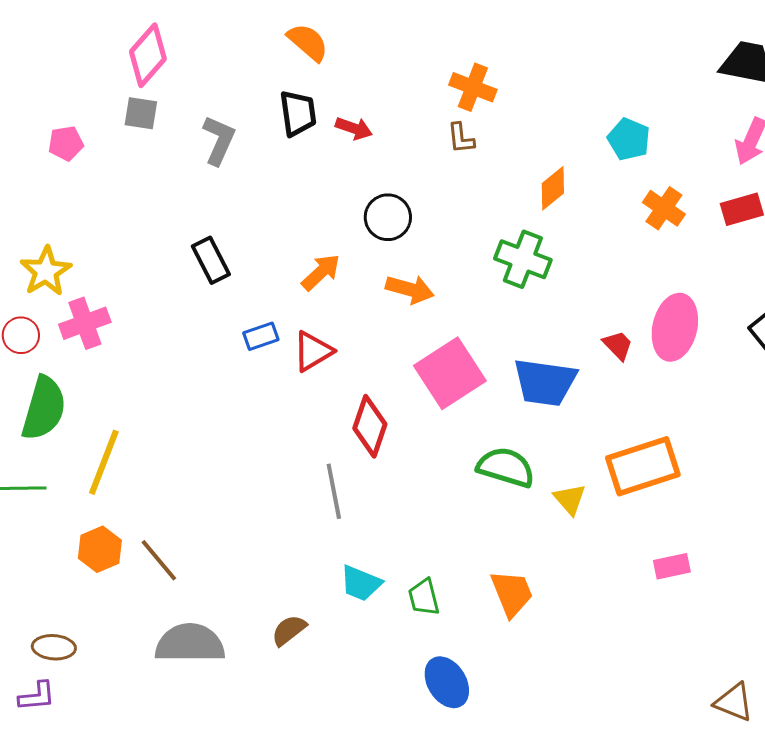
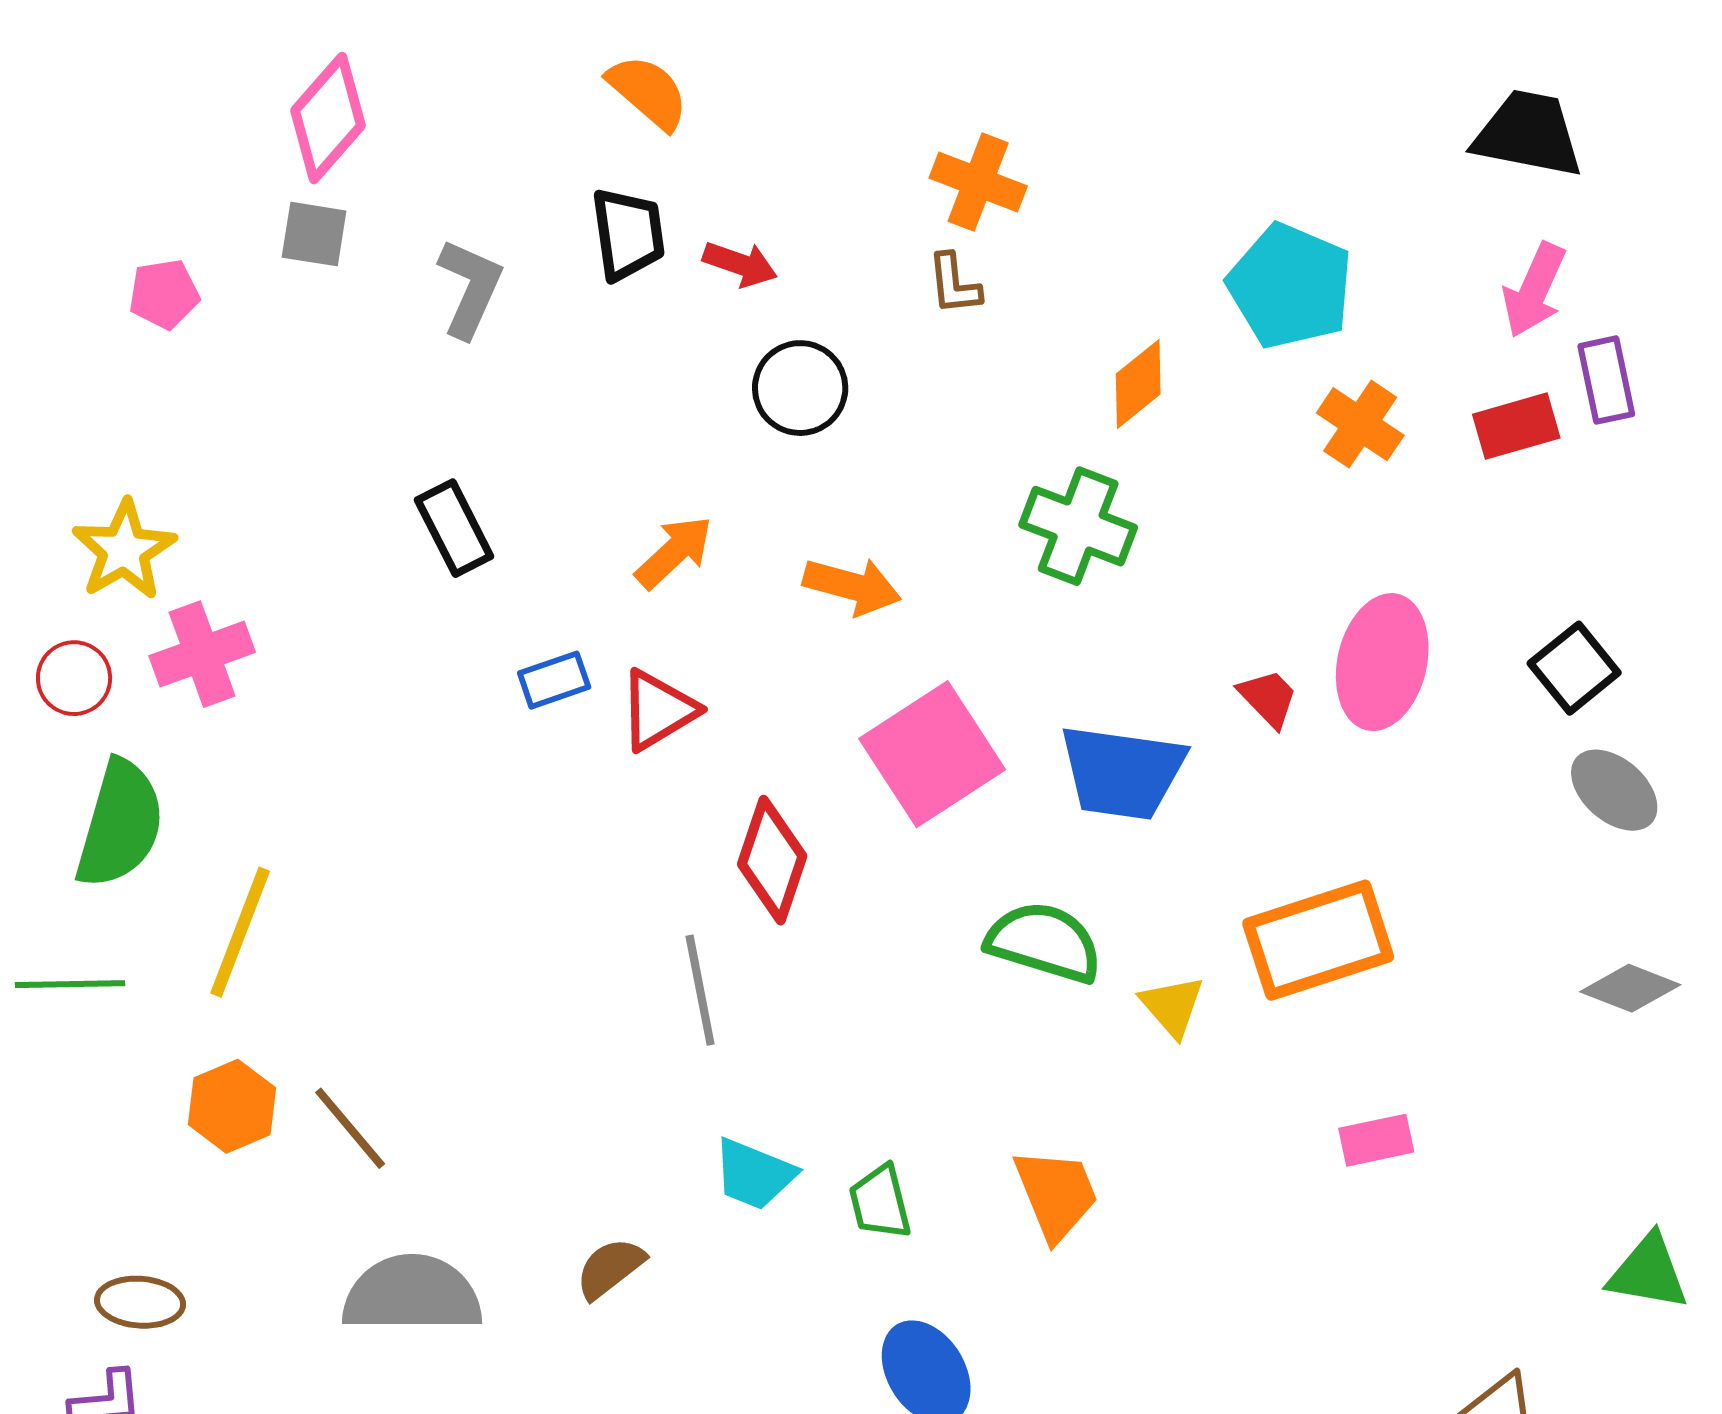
cyan pentagon: (629, 139) -> (1290, 286), size x1.5
black circle: (388, 217) -> (800, 388), moved

